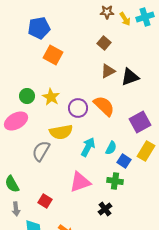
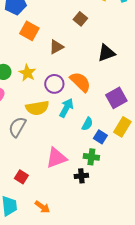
brown triangle: (108, 71) -> (56, 47), moved
cyan arrow: (88, 147) -> (66, 108), moved
black cross: (105, 209) -> (81, 176), moved, turned 32

